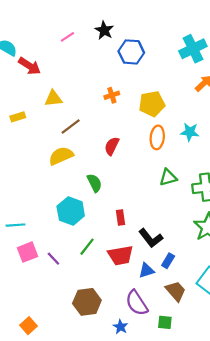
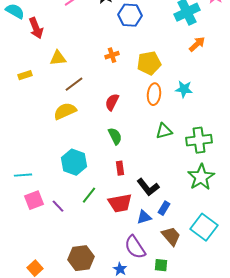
red arrow: (30, 66) -> (36, 28), turned 35
green semicircle: (94, 183) -> (115, 136), moved
brown hexagon: (87, 302) -> (81, 258), moved

